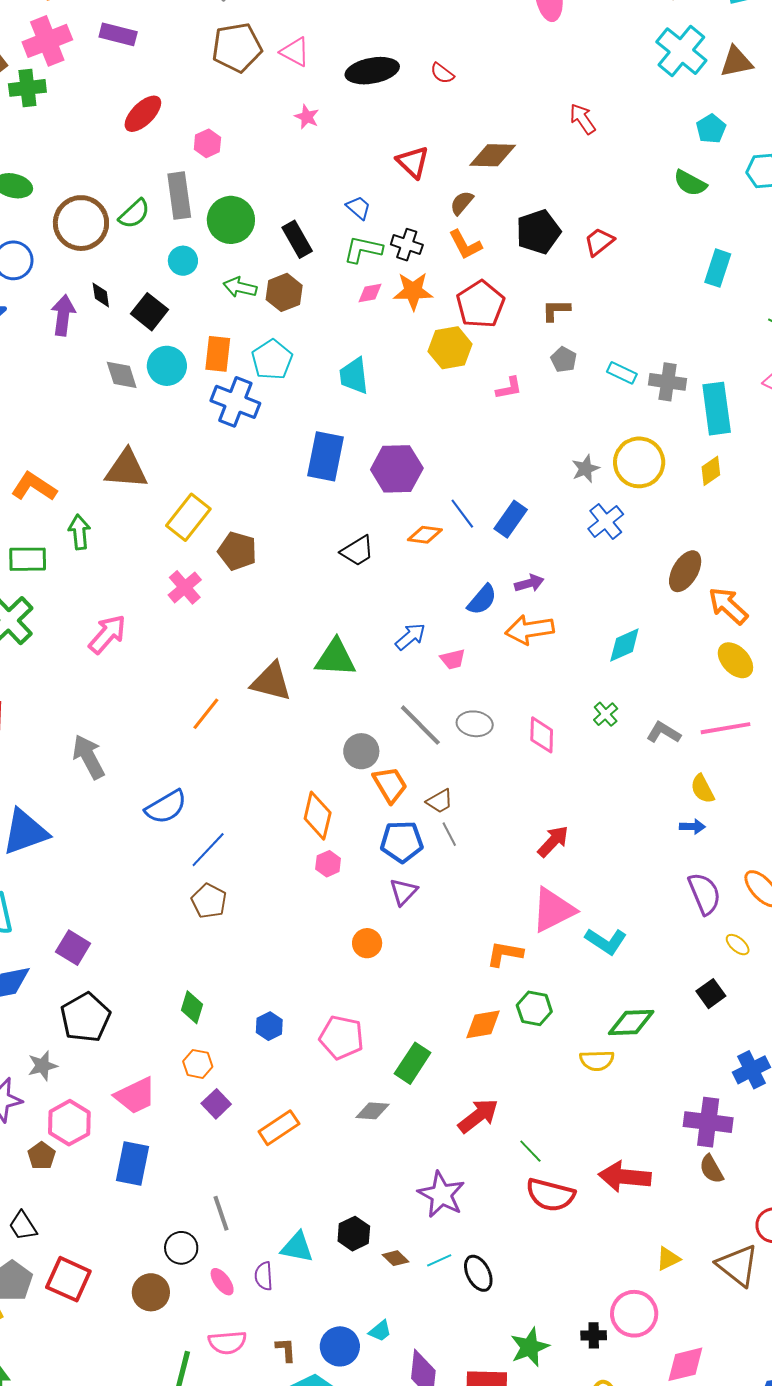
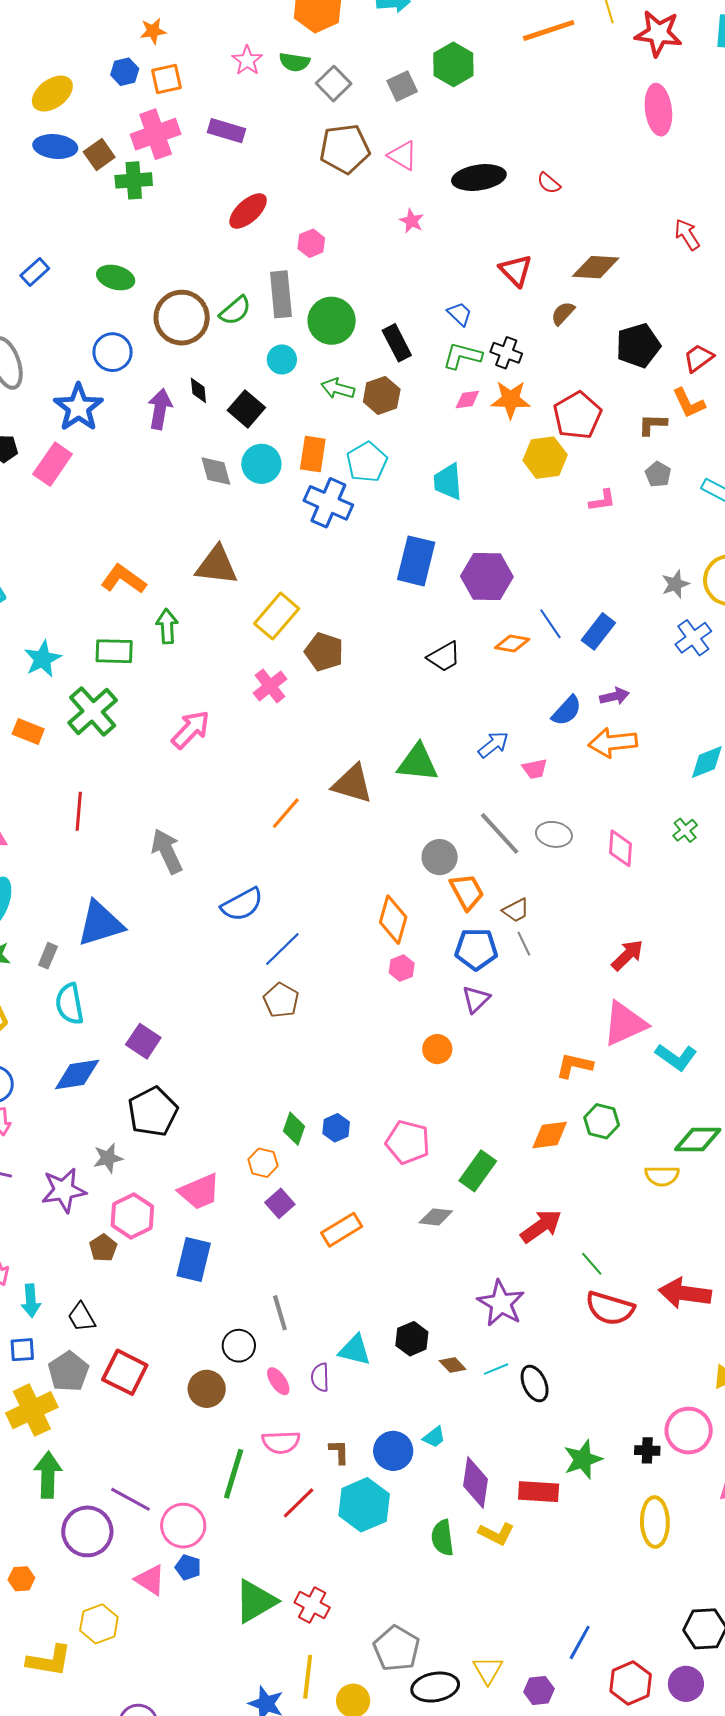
orange L-shape: (465, 245) -> (689, 403), moved
green diamond: (192, 1007) -> (294, 1129), moved

